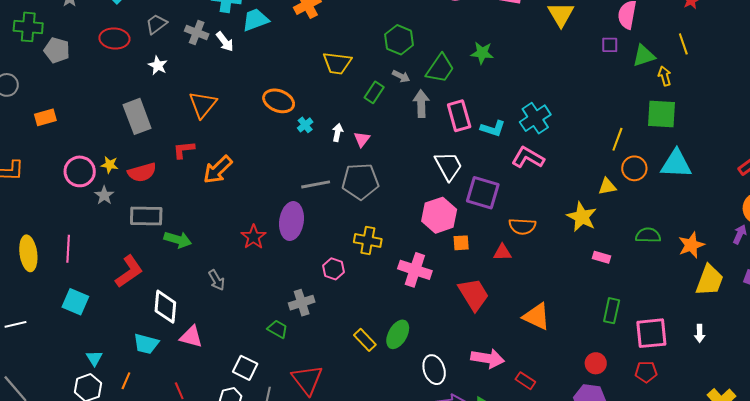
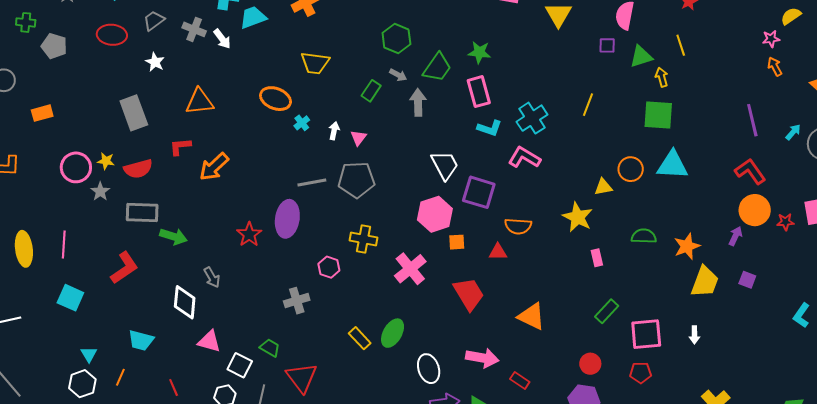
green cross: (28, 27) -> (26, 22), size x0.7
yellow trapezoid: (337, 63) -> (315, 63), moved
orange triangle: (203, 105) -> (200, 102), turned 44
pink rectangle: (459, 116) -> (479, 92), moved
yellow line: (617, 139) -> (588, 105), moved
pink rectangle: (601, 257) -> (597, 258), turned 60
pink cross: (415, 270) -> (410, 269), turned 32
white diamond: (165, 307) -> (185, 302), moved
green rectangle: (612, 311) -> (607, 311), turned 30
green trapezoid: (278, 329) -> (270, 348), moved
pink triangle: (191, 337) -> (209, 341), moved

